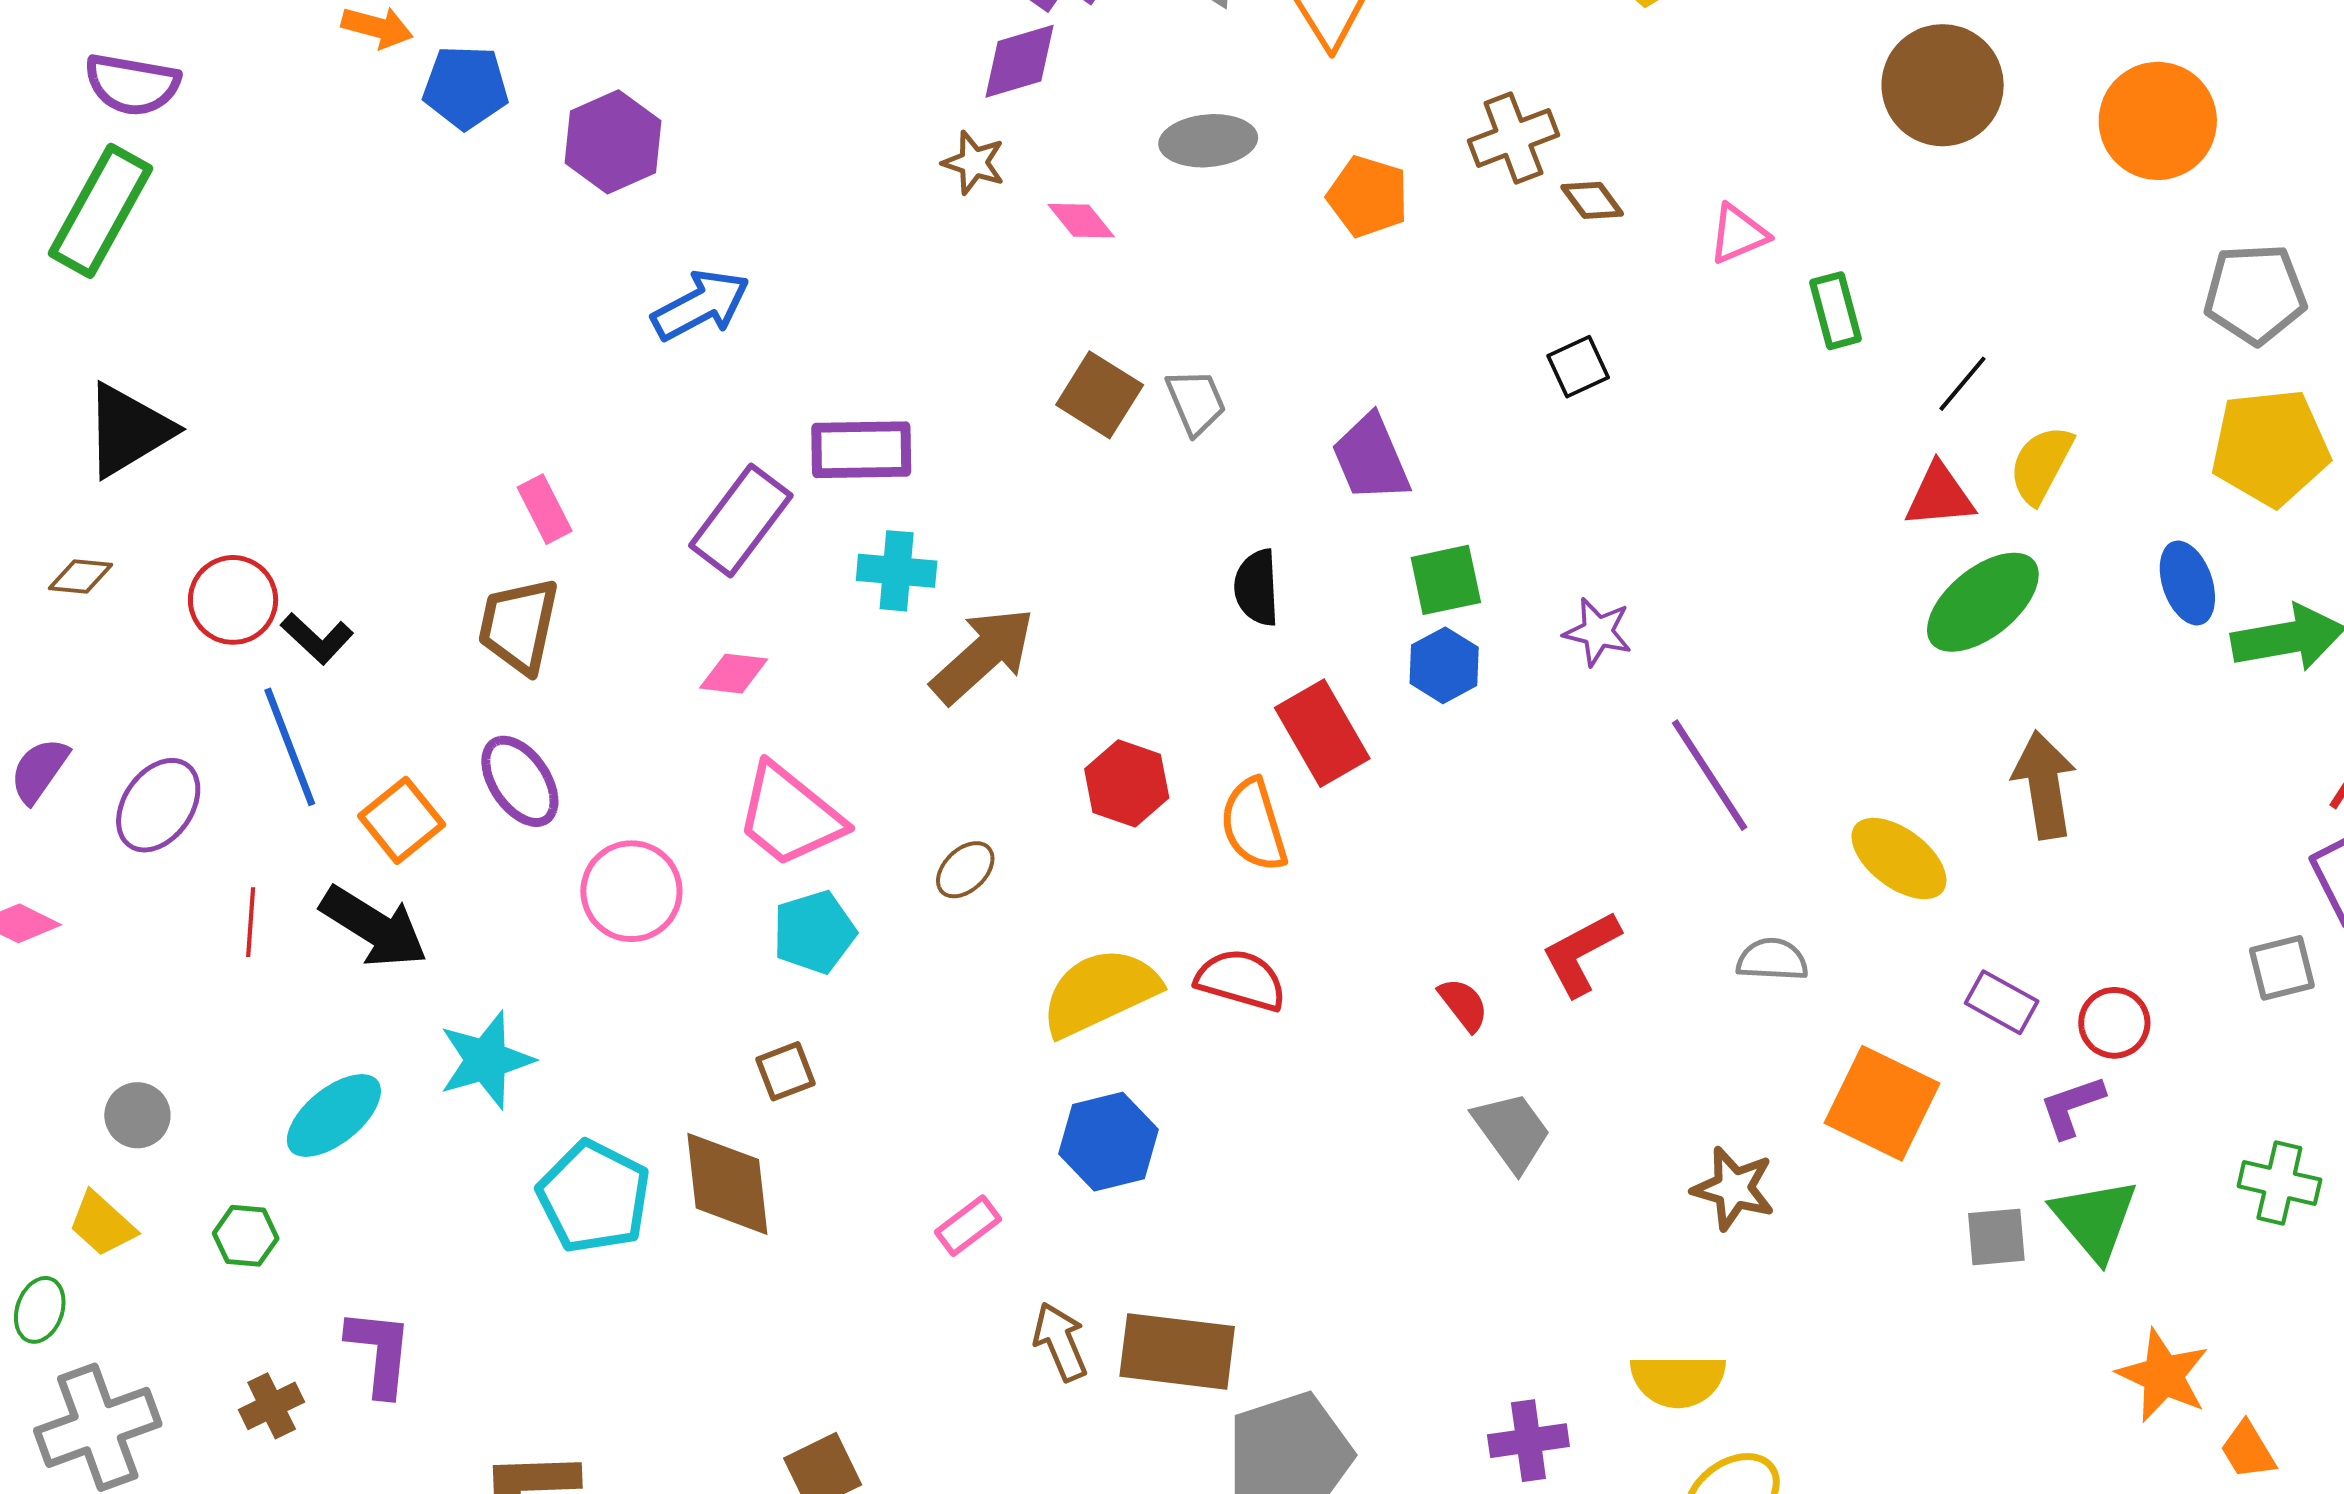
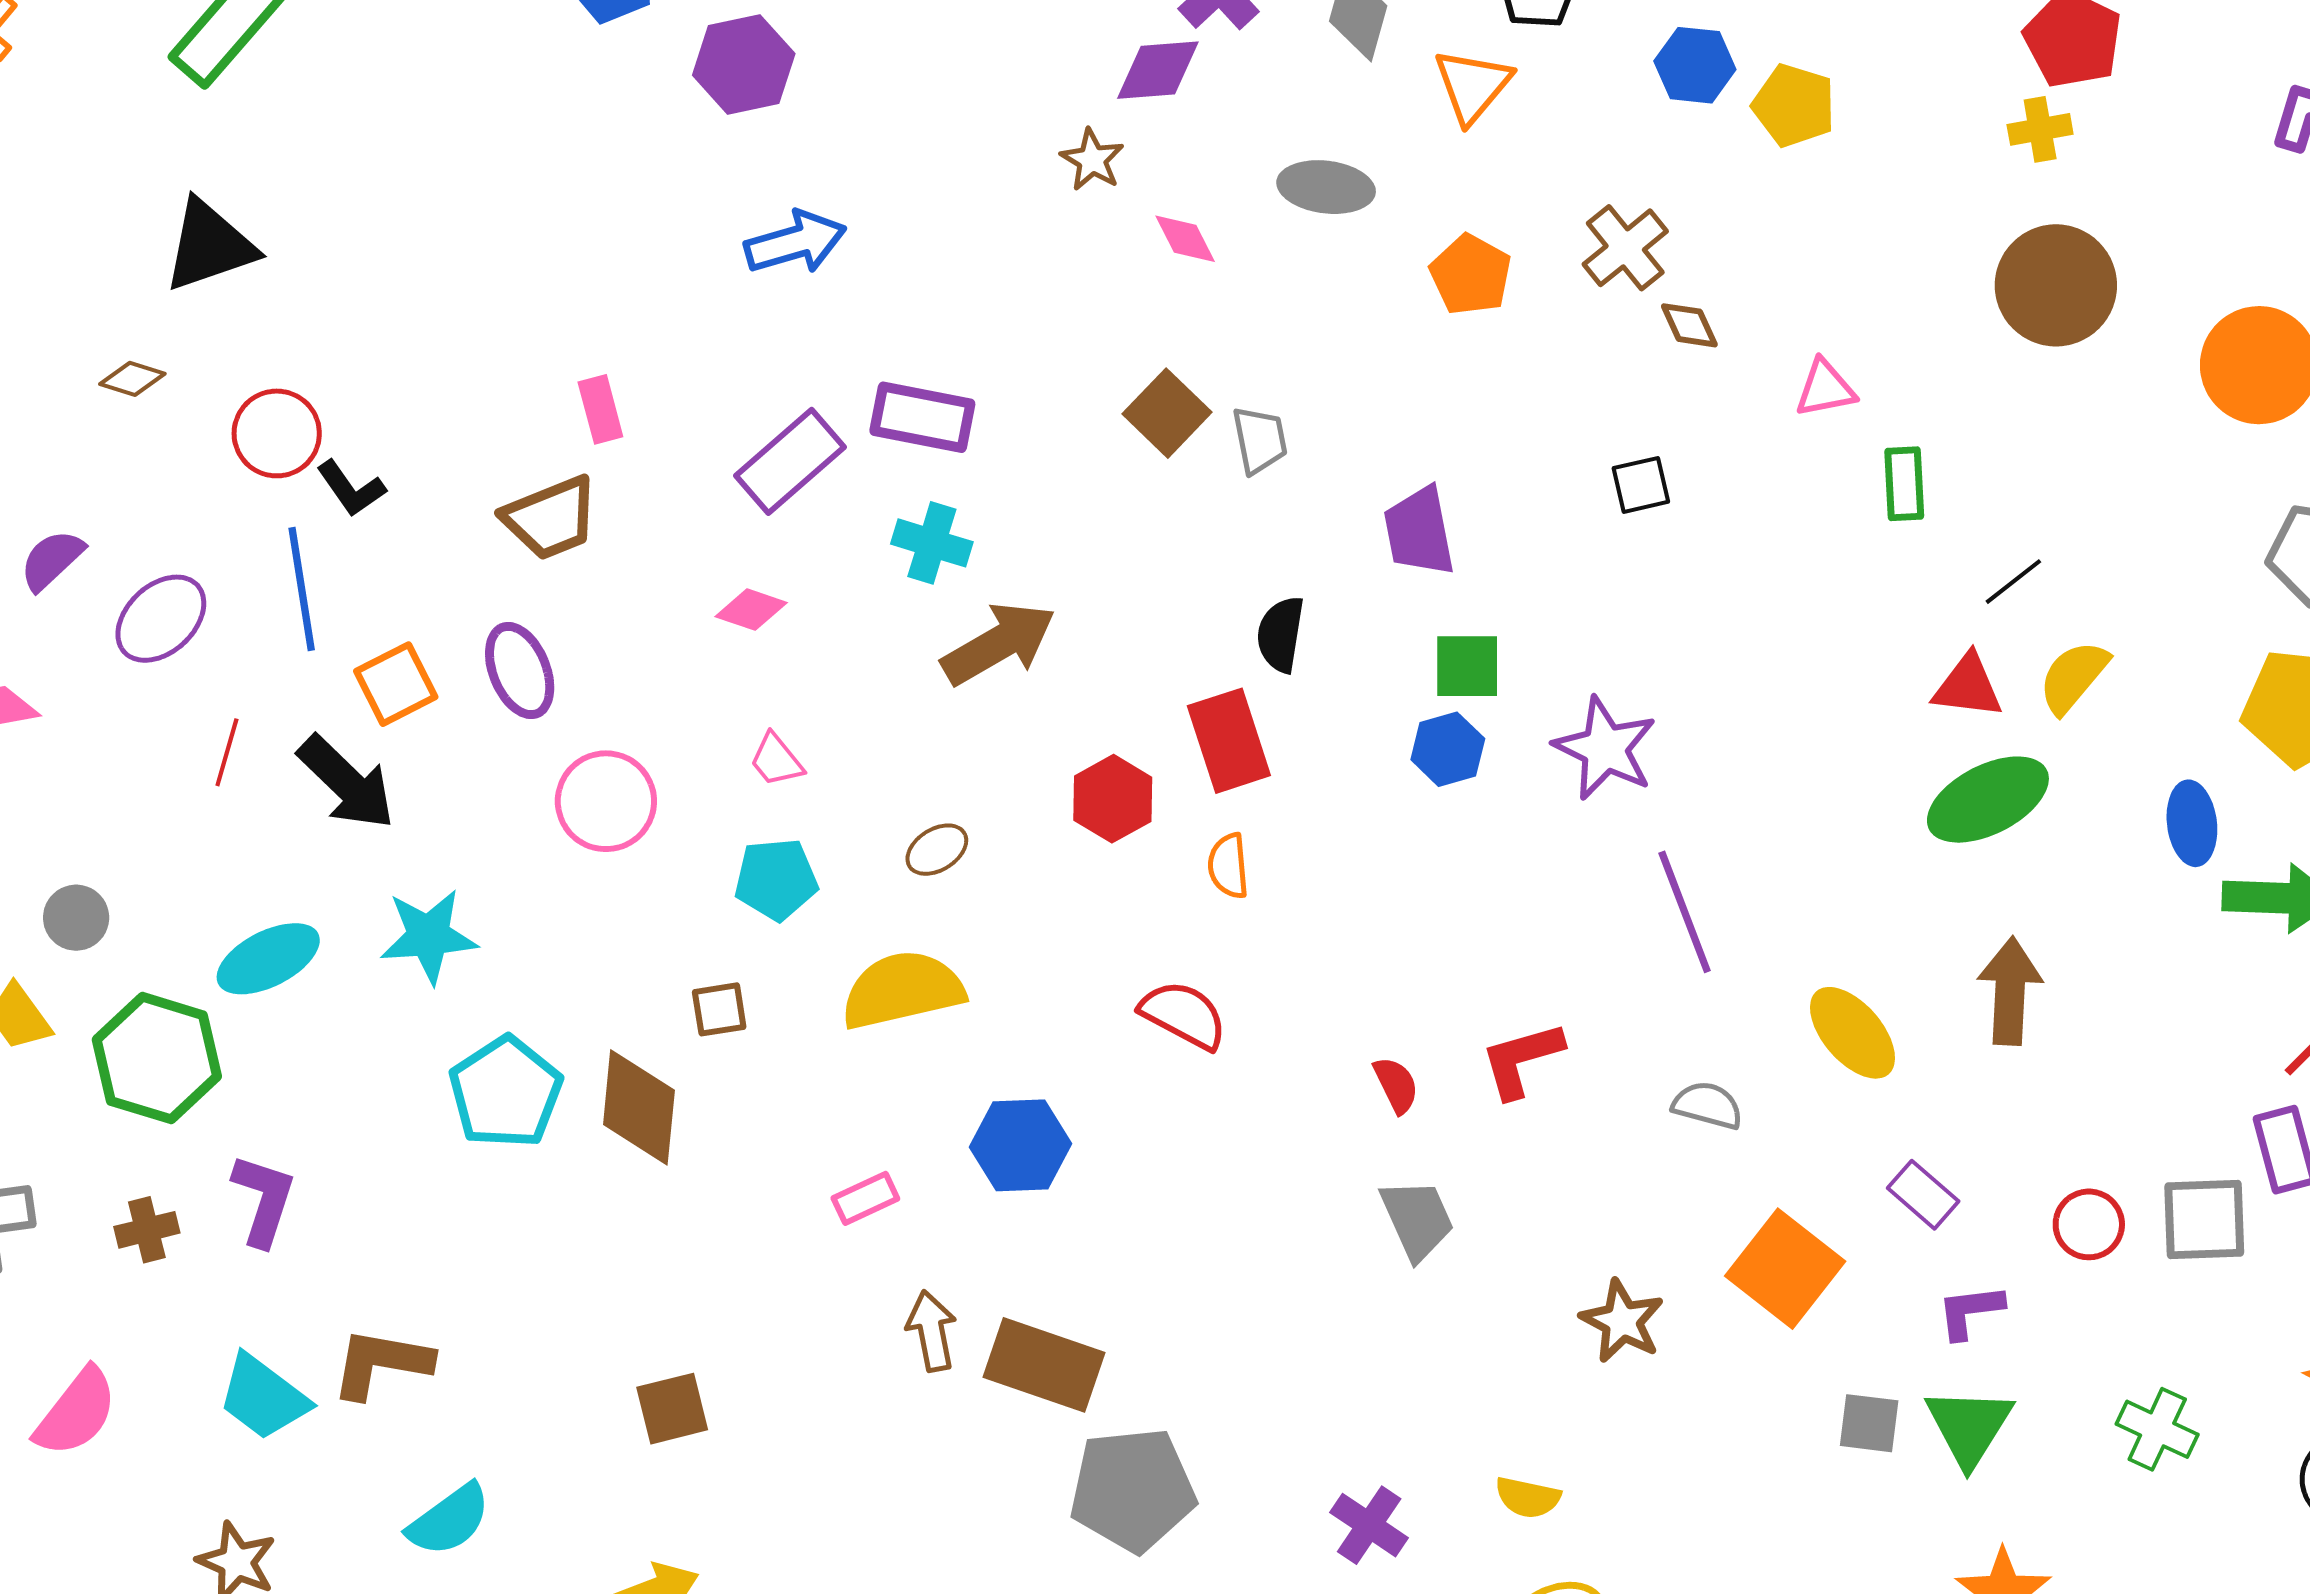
brown cross: (1513, 138) -> (1625, 248), turned -30
brown trapezoid: (519, 626) -> (551, 518), turned -136
purple star: (1598, 632) -> (1605, 748), size x1.5
red rectangle: (1322, 733) -> (1229, 741), moved
pink trapezoid: (790, 816) -> (776, 760), size x0.5
orange semicircle: (1254, 825) -> (1228, 866), size x0.7
gray square: (2282, 968) -> (2204, 1219), size x1.4
yellow semicircle: (1100, 992) -> (902, 990), moved
red circle: (2114, 1023) -> (2089, 1224), moved
green hexagon: (246, 1236) -> (157, 1058), size x2.0
yellow semicircle: (1678, 1381) -> (1528, 1497), size x0.7
purple cross: (1528, 1441) -> (1369, 1525), turned 30

